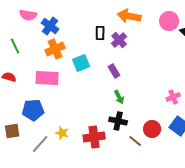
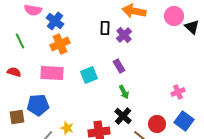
cyan square: (81, 63) -> (89, 75), moved
black cross: (118, 121) -> (123, 116), turned 30
brown square: (12, 131) -> (17, 117), moved

